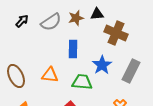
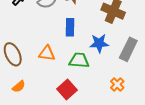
blue star: (102, 65) -> (99, 43), turned 30

